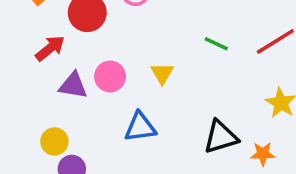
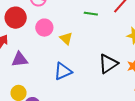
pink circle: (110, 76) -> (44, 28), moved

